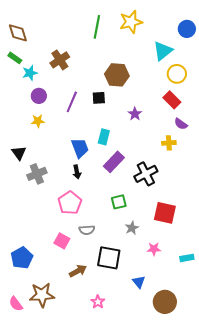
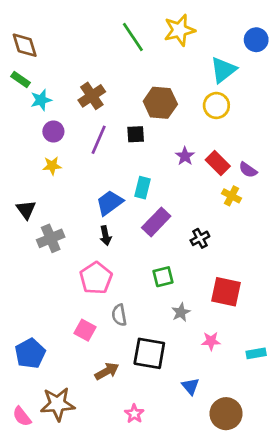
green line: (97, 27) -> (133, 37), turned -45
brown cross: (60, 60) -> (92, 96), moved
yellow circle: (177, 74) -> (216, 105), moved
red rectangle: (172, 100) -> (218, 163), moved
yellow cross: (169, 143) -> (231, 196), turned 32
blue trapezoid: (80, 148) -> (110, 203), turned -105
black cross: (146, 174) -> (200, 238), size x0.6
gray semicircle: (87, 230) -> (119, 315), turned 84

